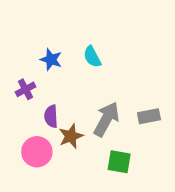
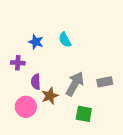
purple cross: (26, 89) -> (18, 63), turned 32

